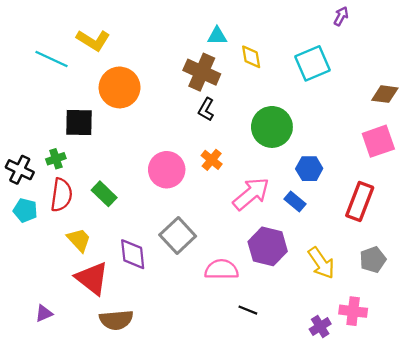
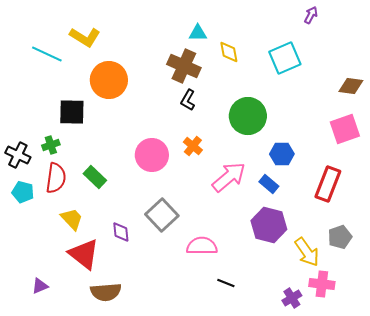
purple hexagon: (268, 246) -> (269, 225), moved
purple diamond: (133, 254) -> (121, 232), size x0.7
yellow arrow: (321, 263) -> (307, 252), moved

